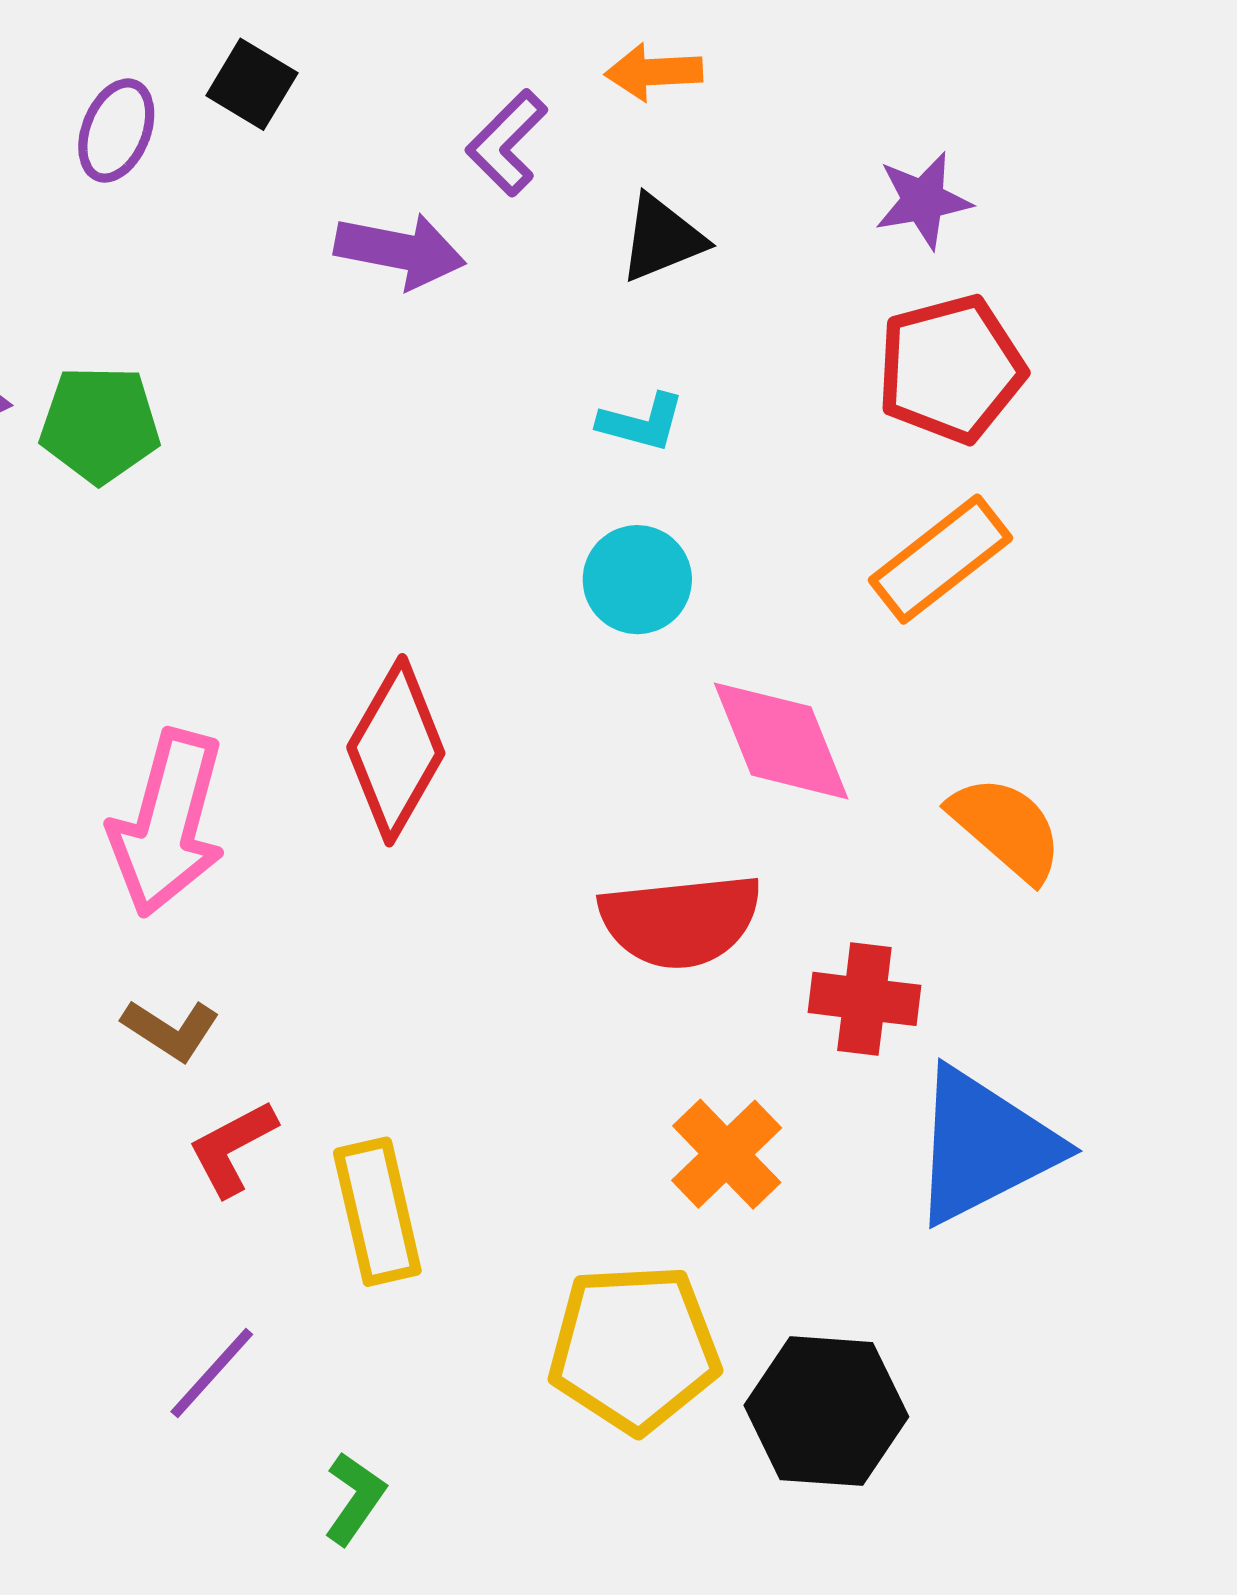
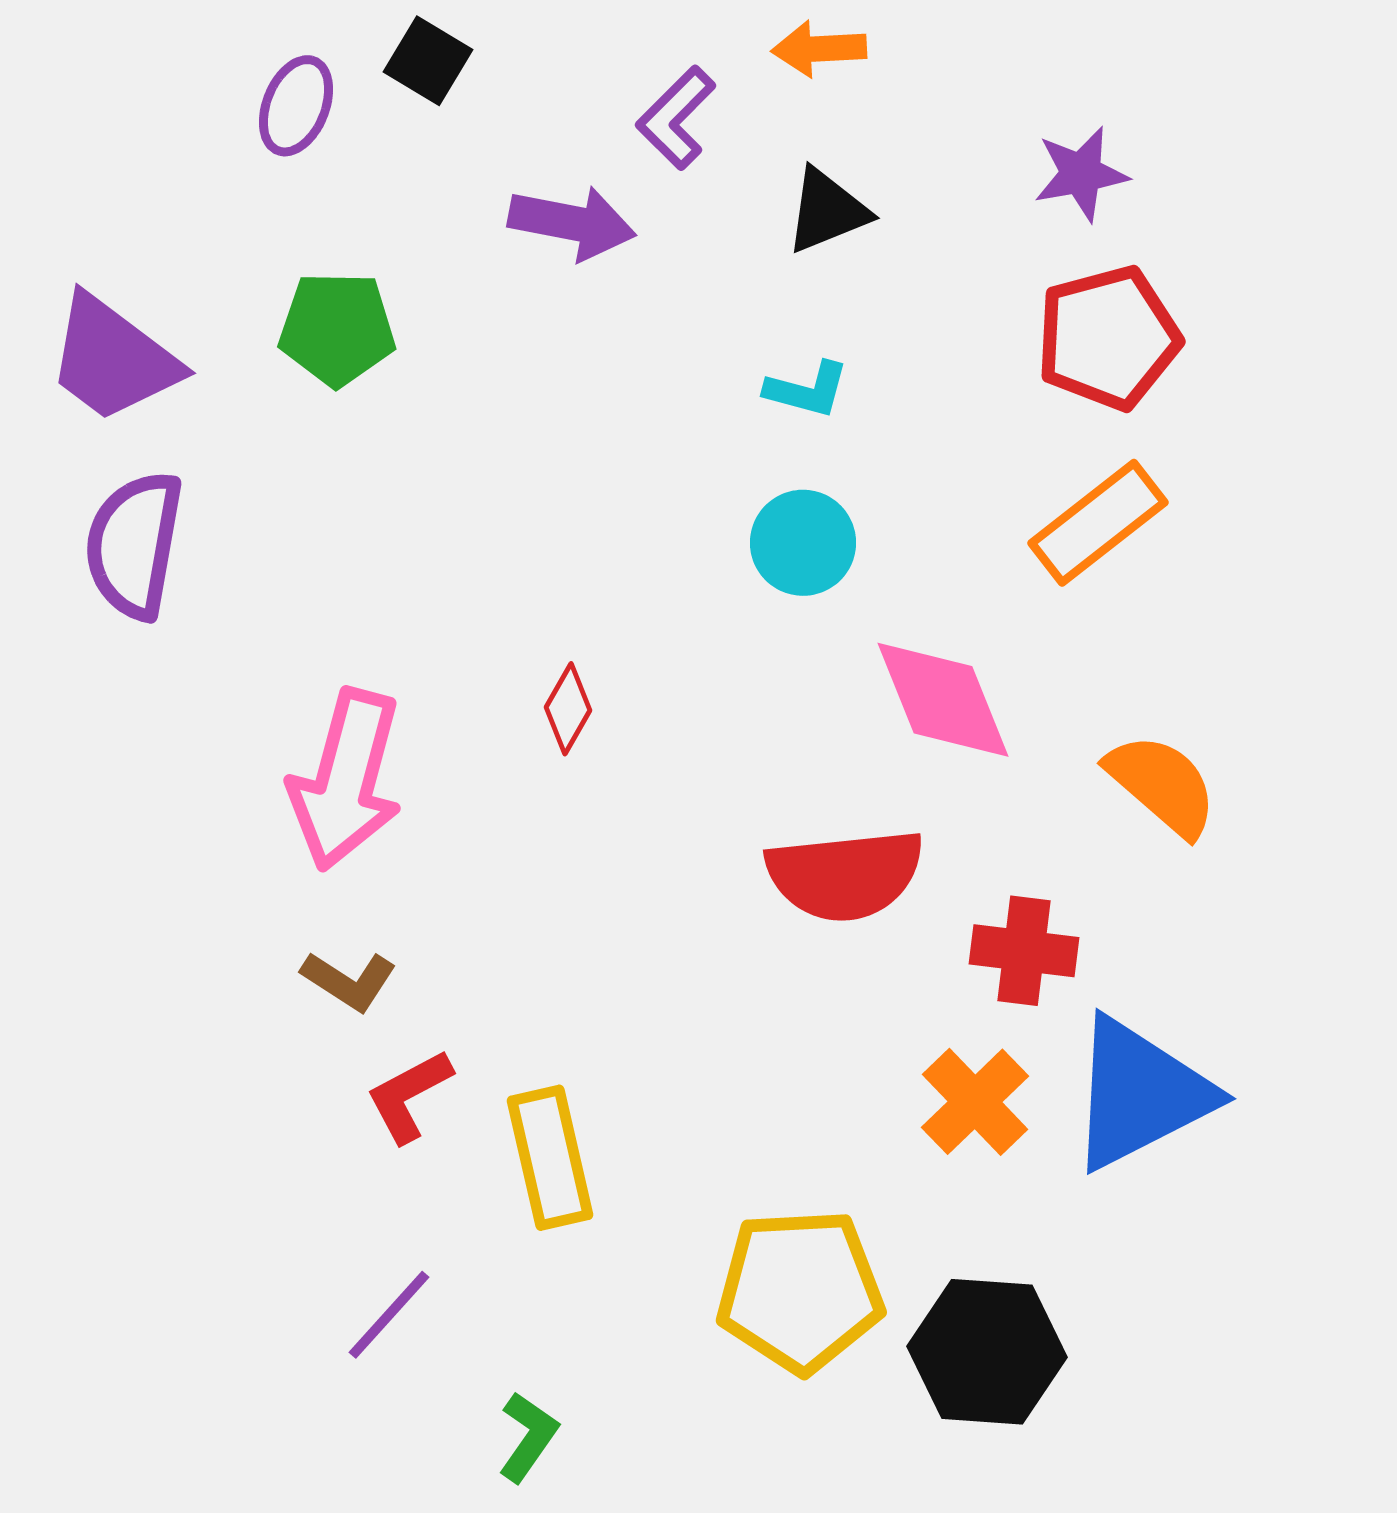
green pentagon: (100, 424) -> (337, 329), moved
red diamond: (396, 750) -> (568, 709), size x0.5
orange cross: (727, 1154) -> (975, 1102), moved

